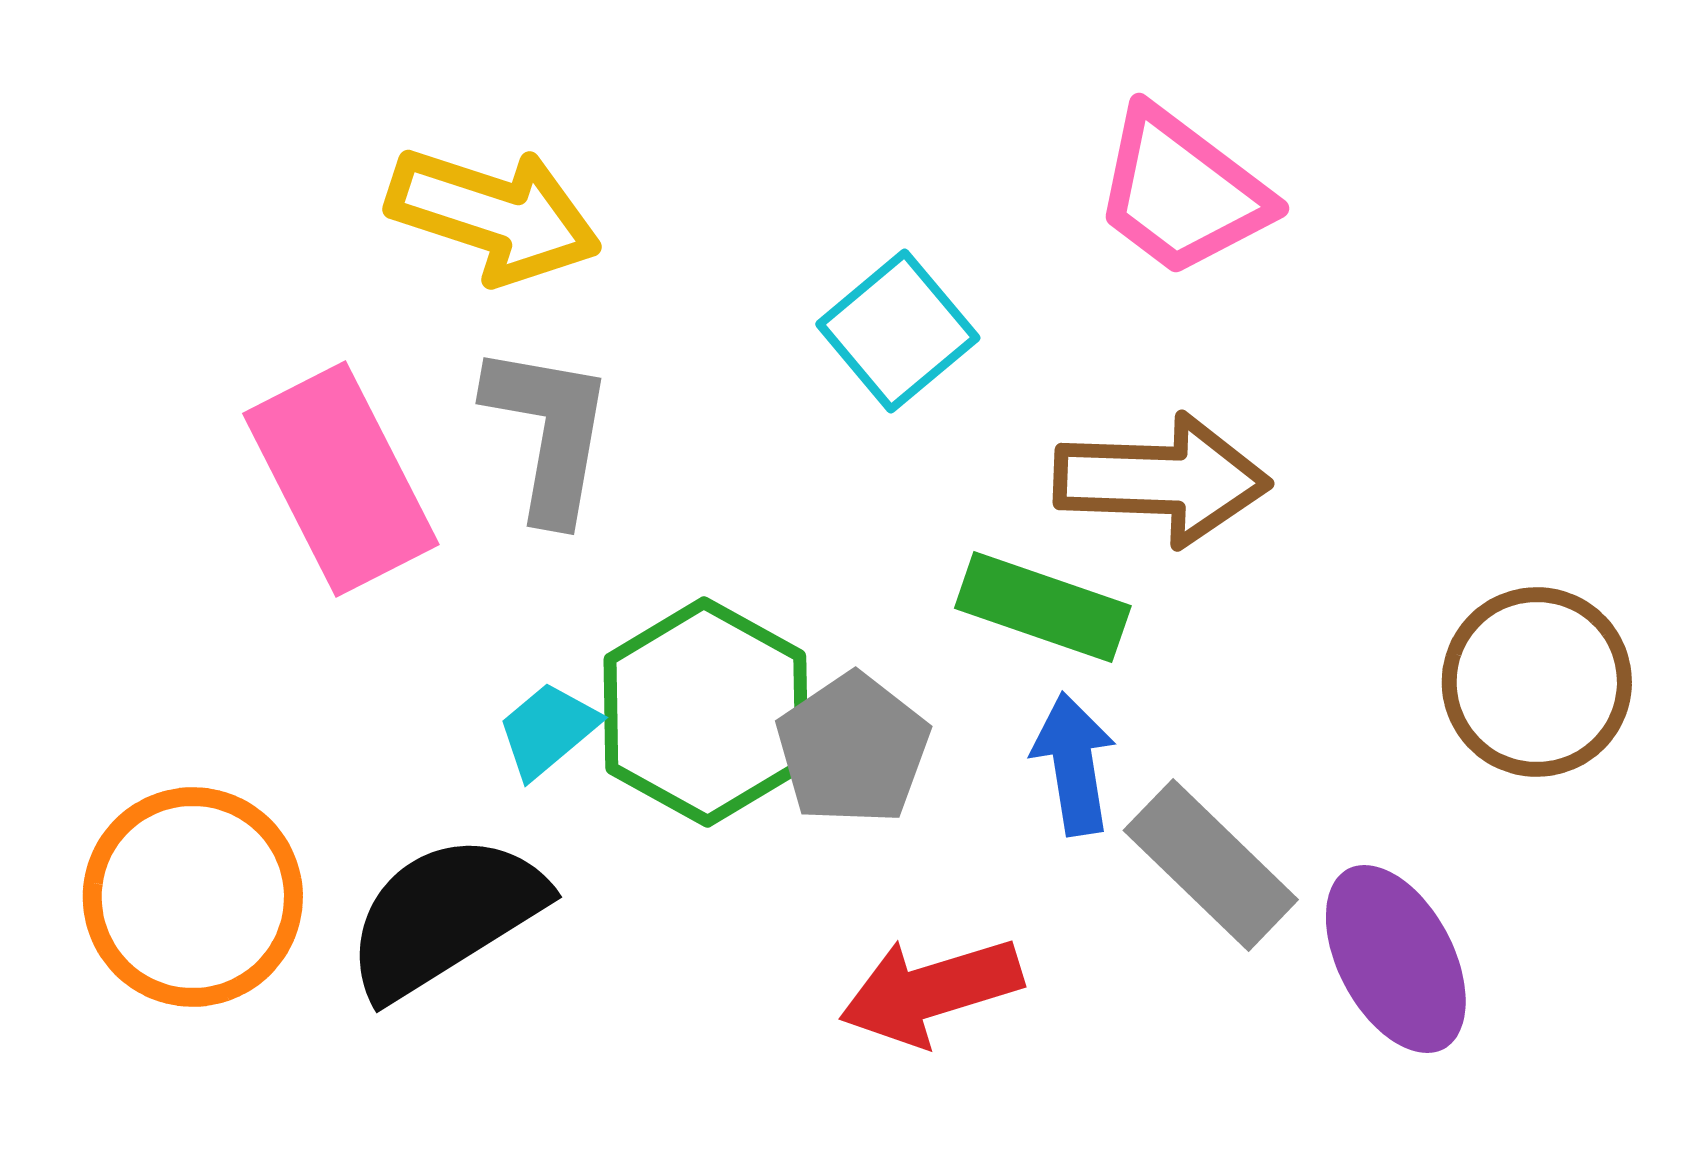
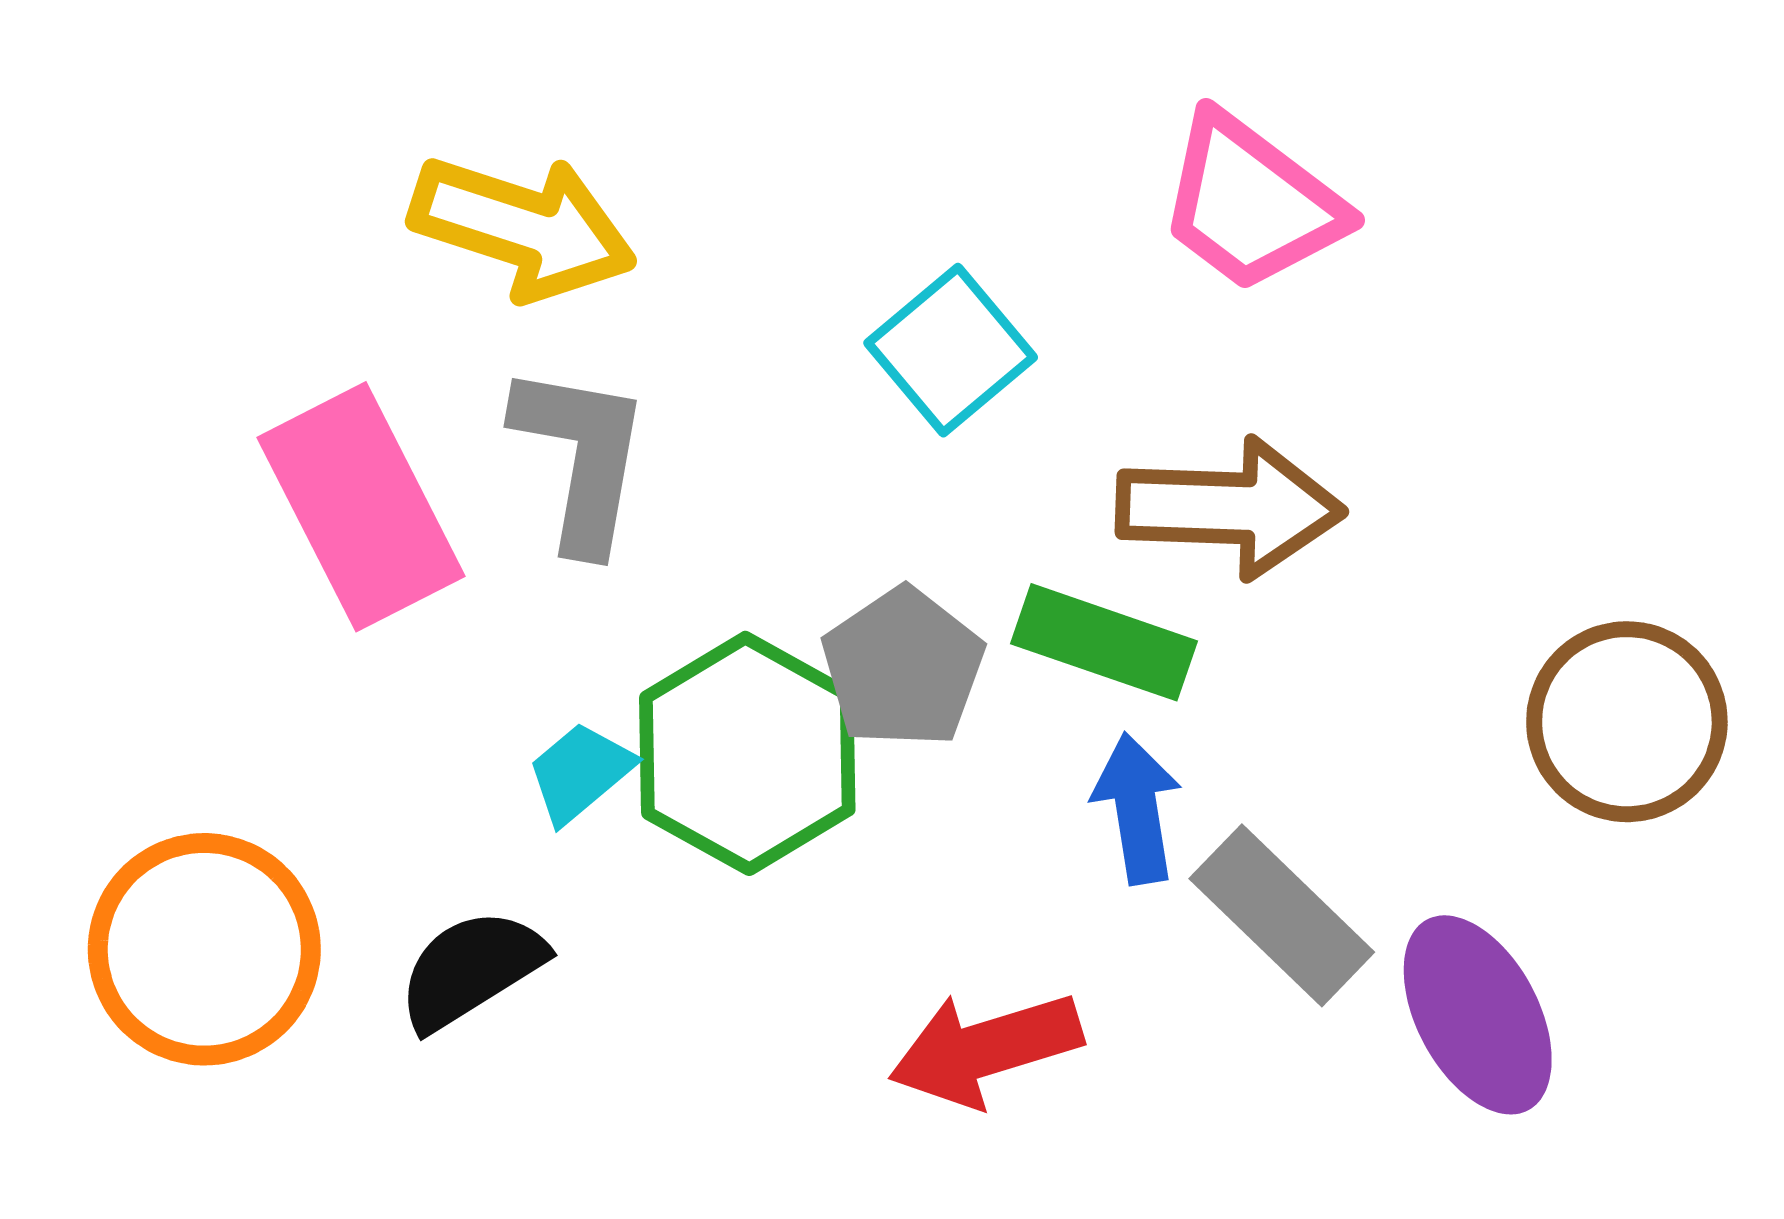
gray pentagon: (853, 749) -> (903, 668), moved
black semicircle: (445, 916) -> (471, 969), size x0.7

